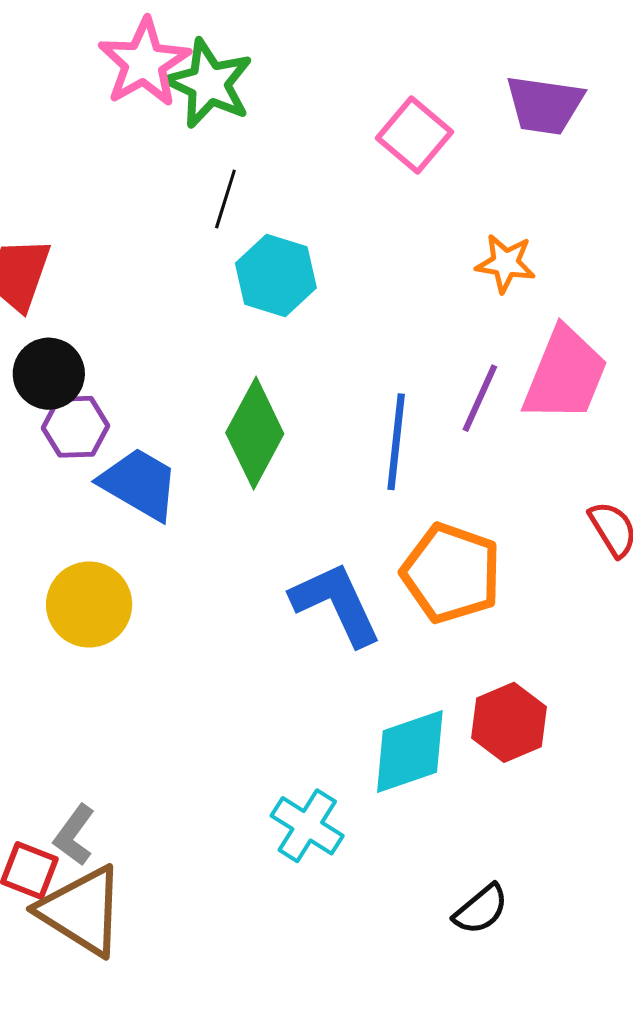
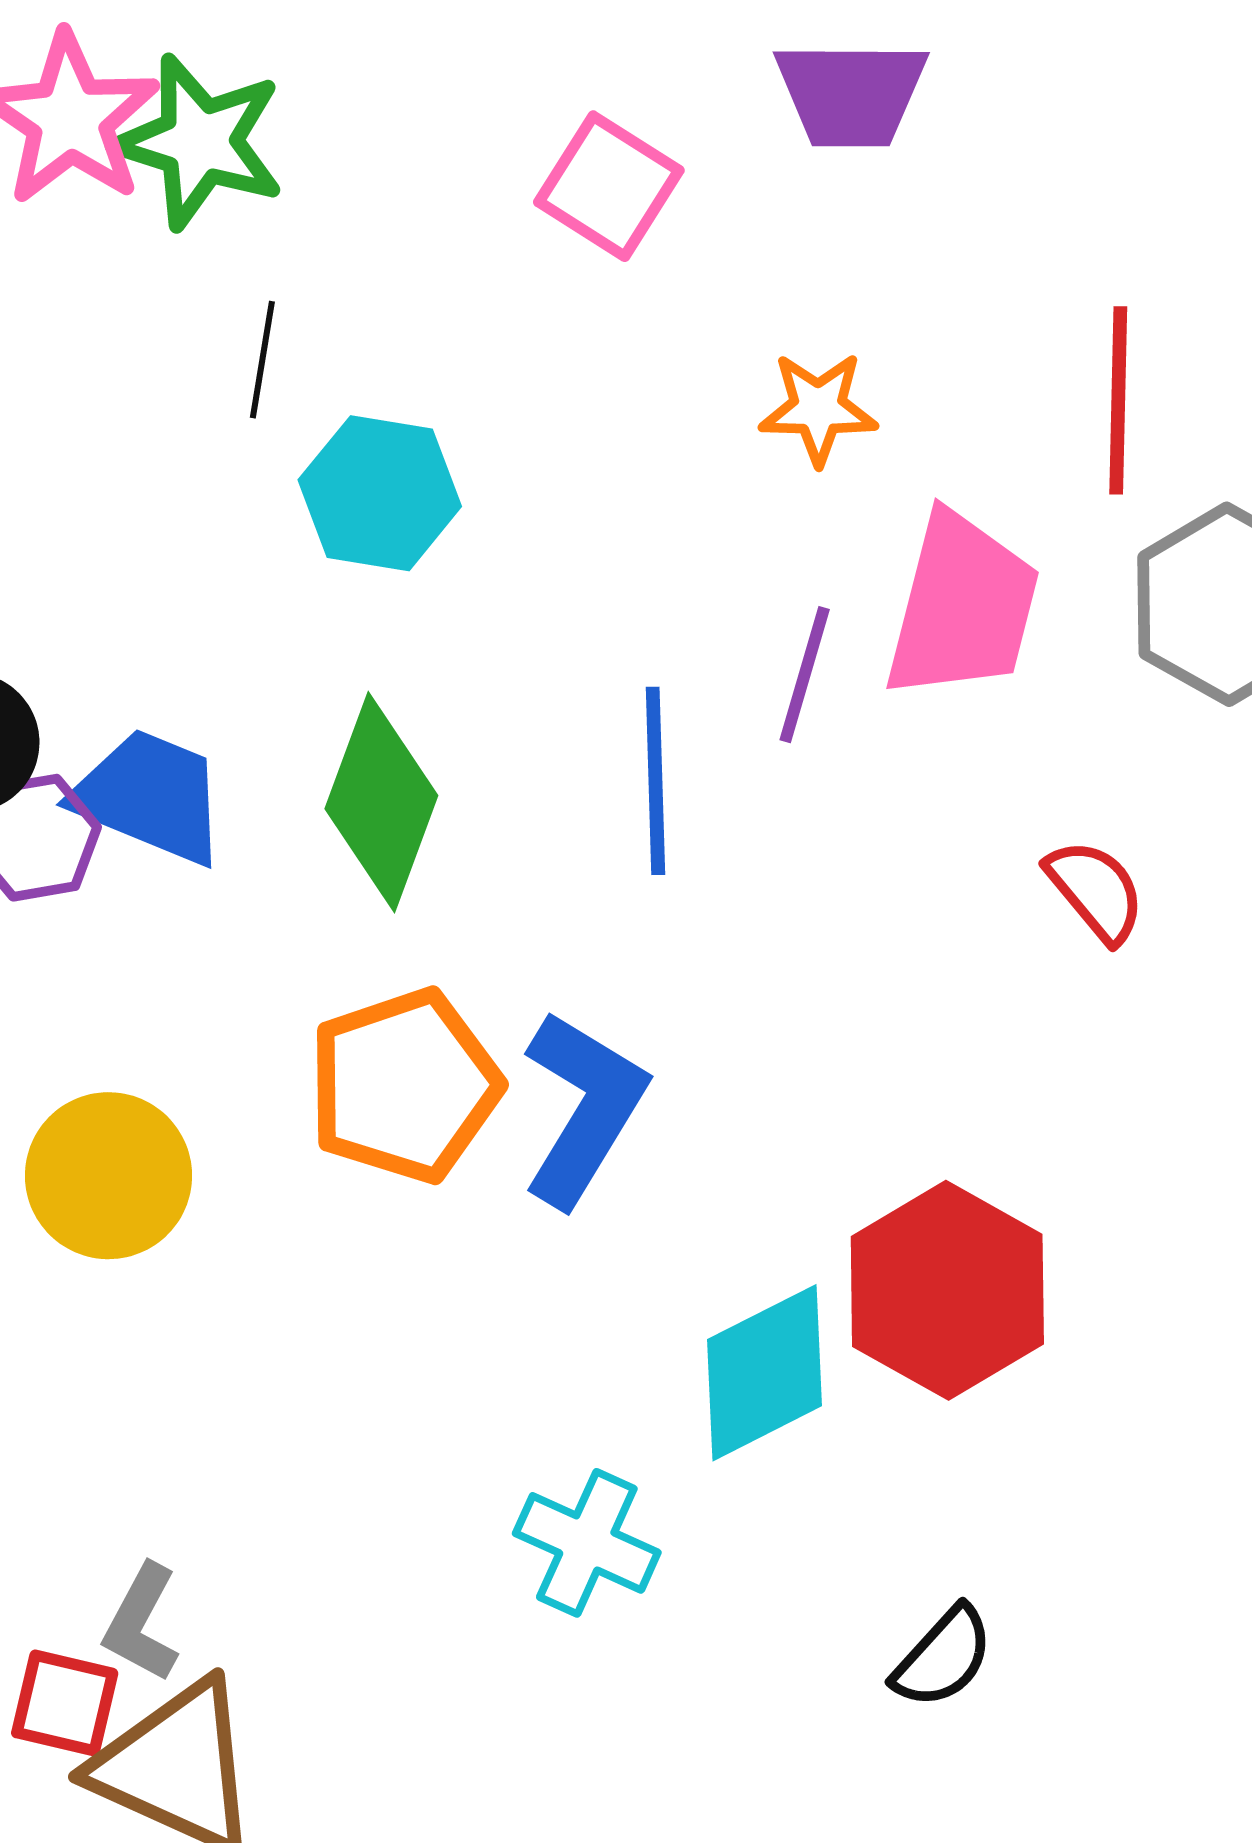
blue trapezoid: (139, 484) -> (150, 796), moved
orange pentagon: (451, 573) -> (404, 1086), moved, turned -30
blue L-shape: (336, 604) -> (583, 1108), turned 64
red hexagon: (509, 722) -> (947, 1290), size x1.4

